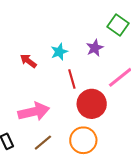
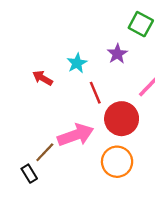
pink arrow: (34, 112) -> (76, 135), moved
brown line: (43, 143) -> (45, 152), moved

